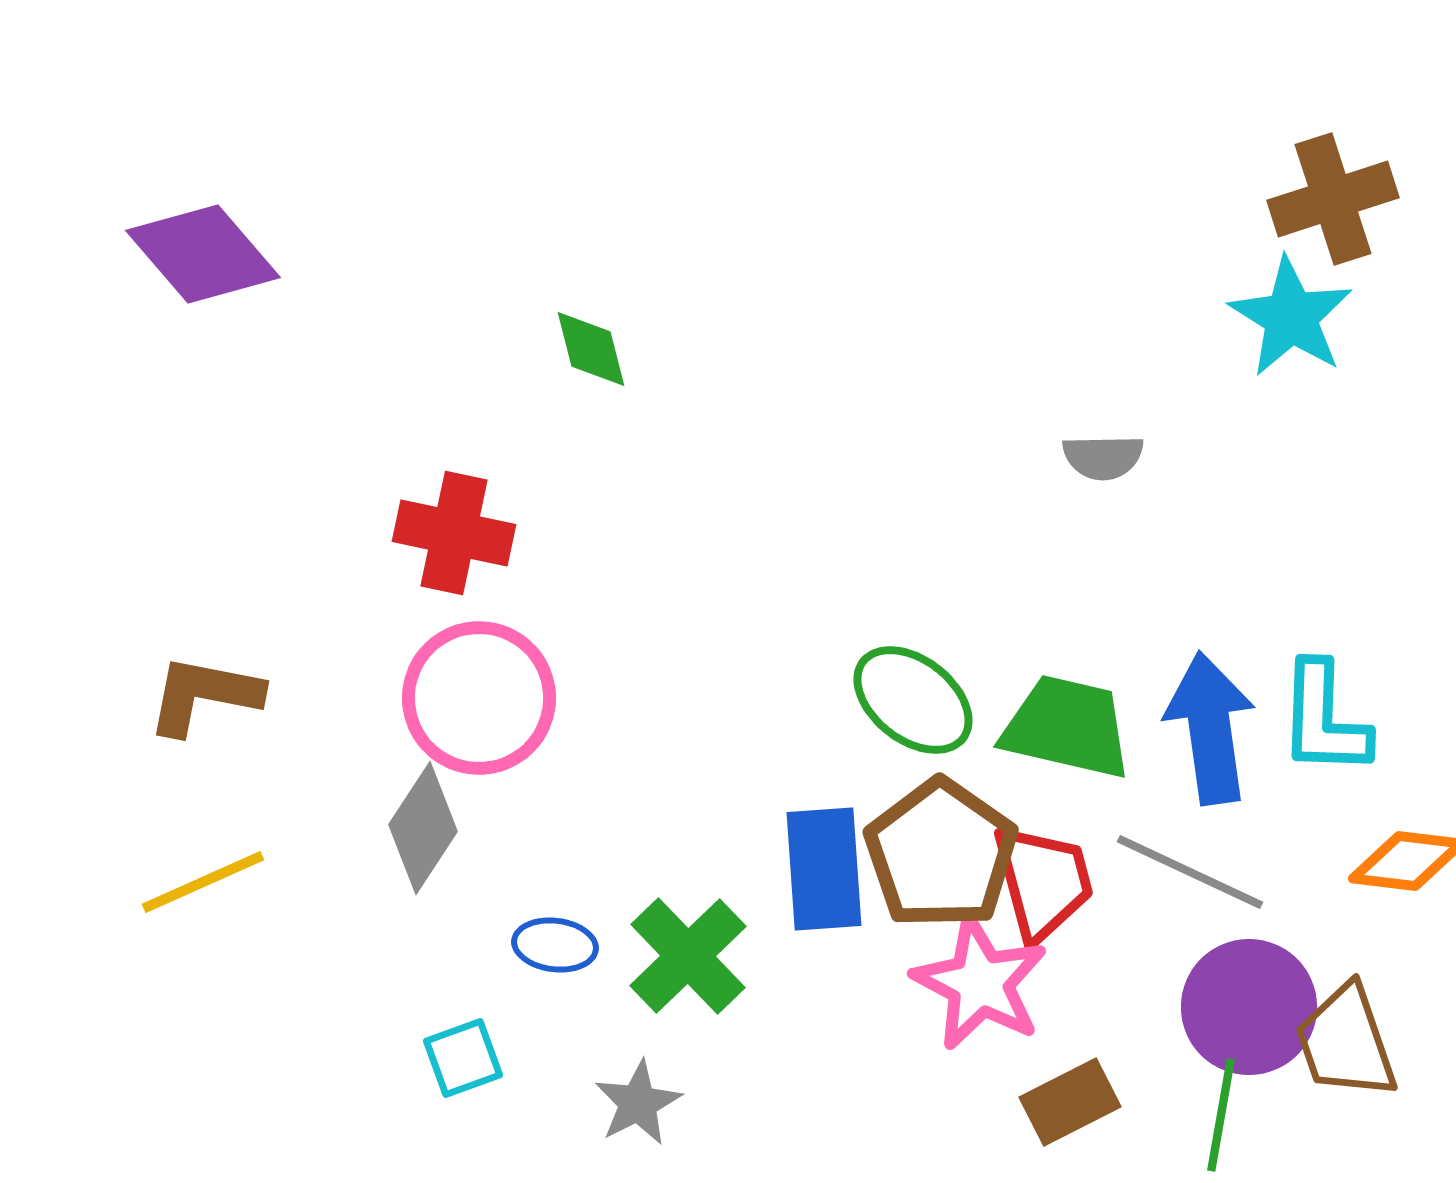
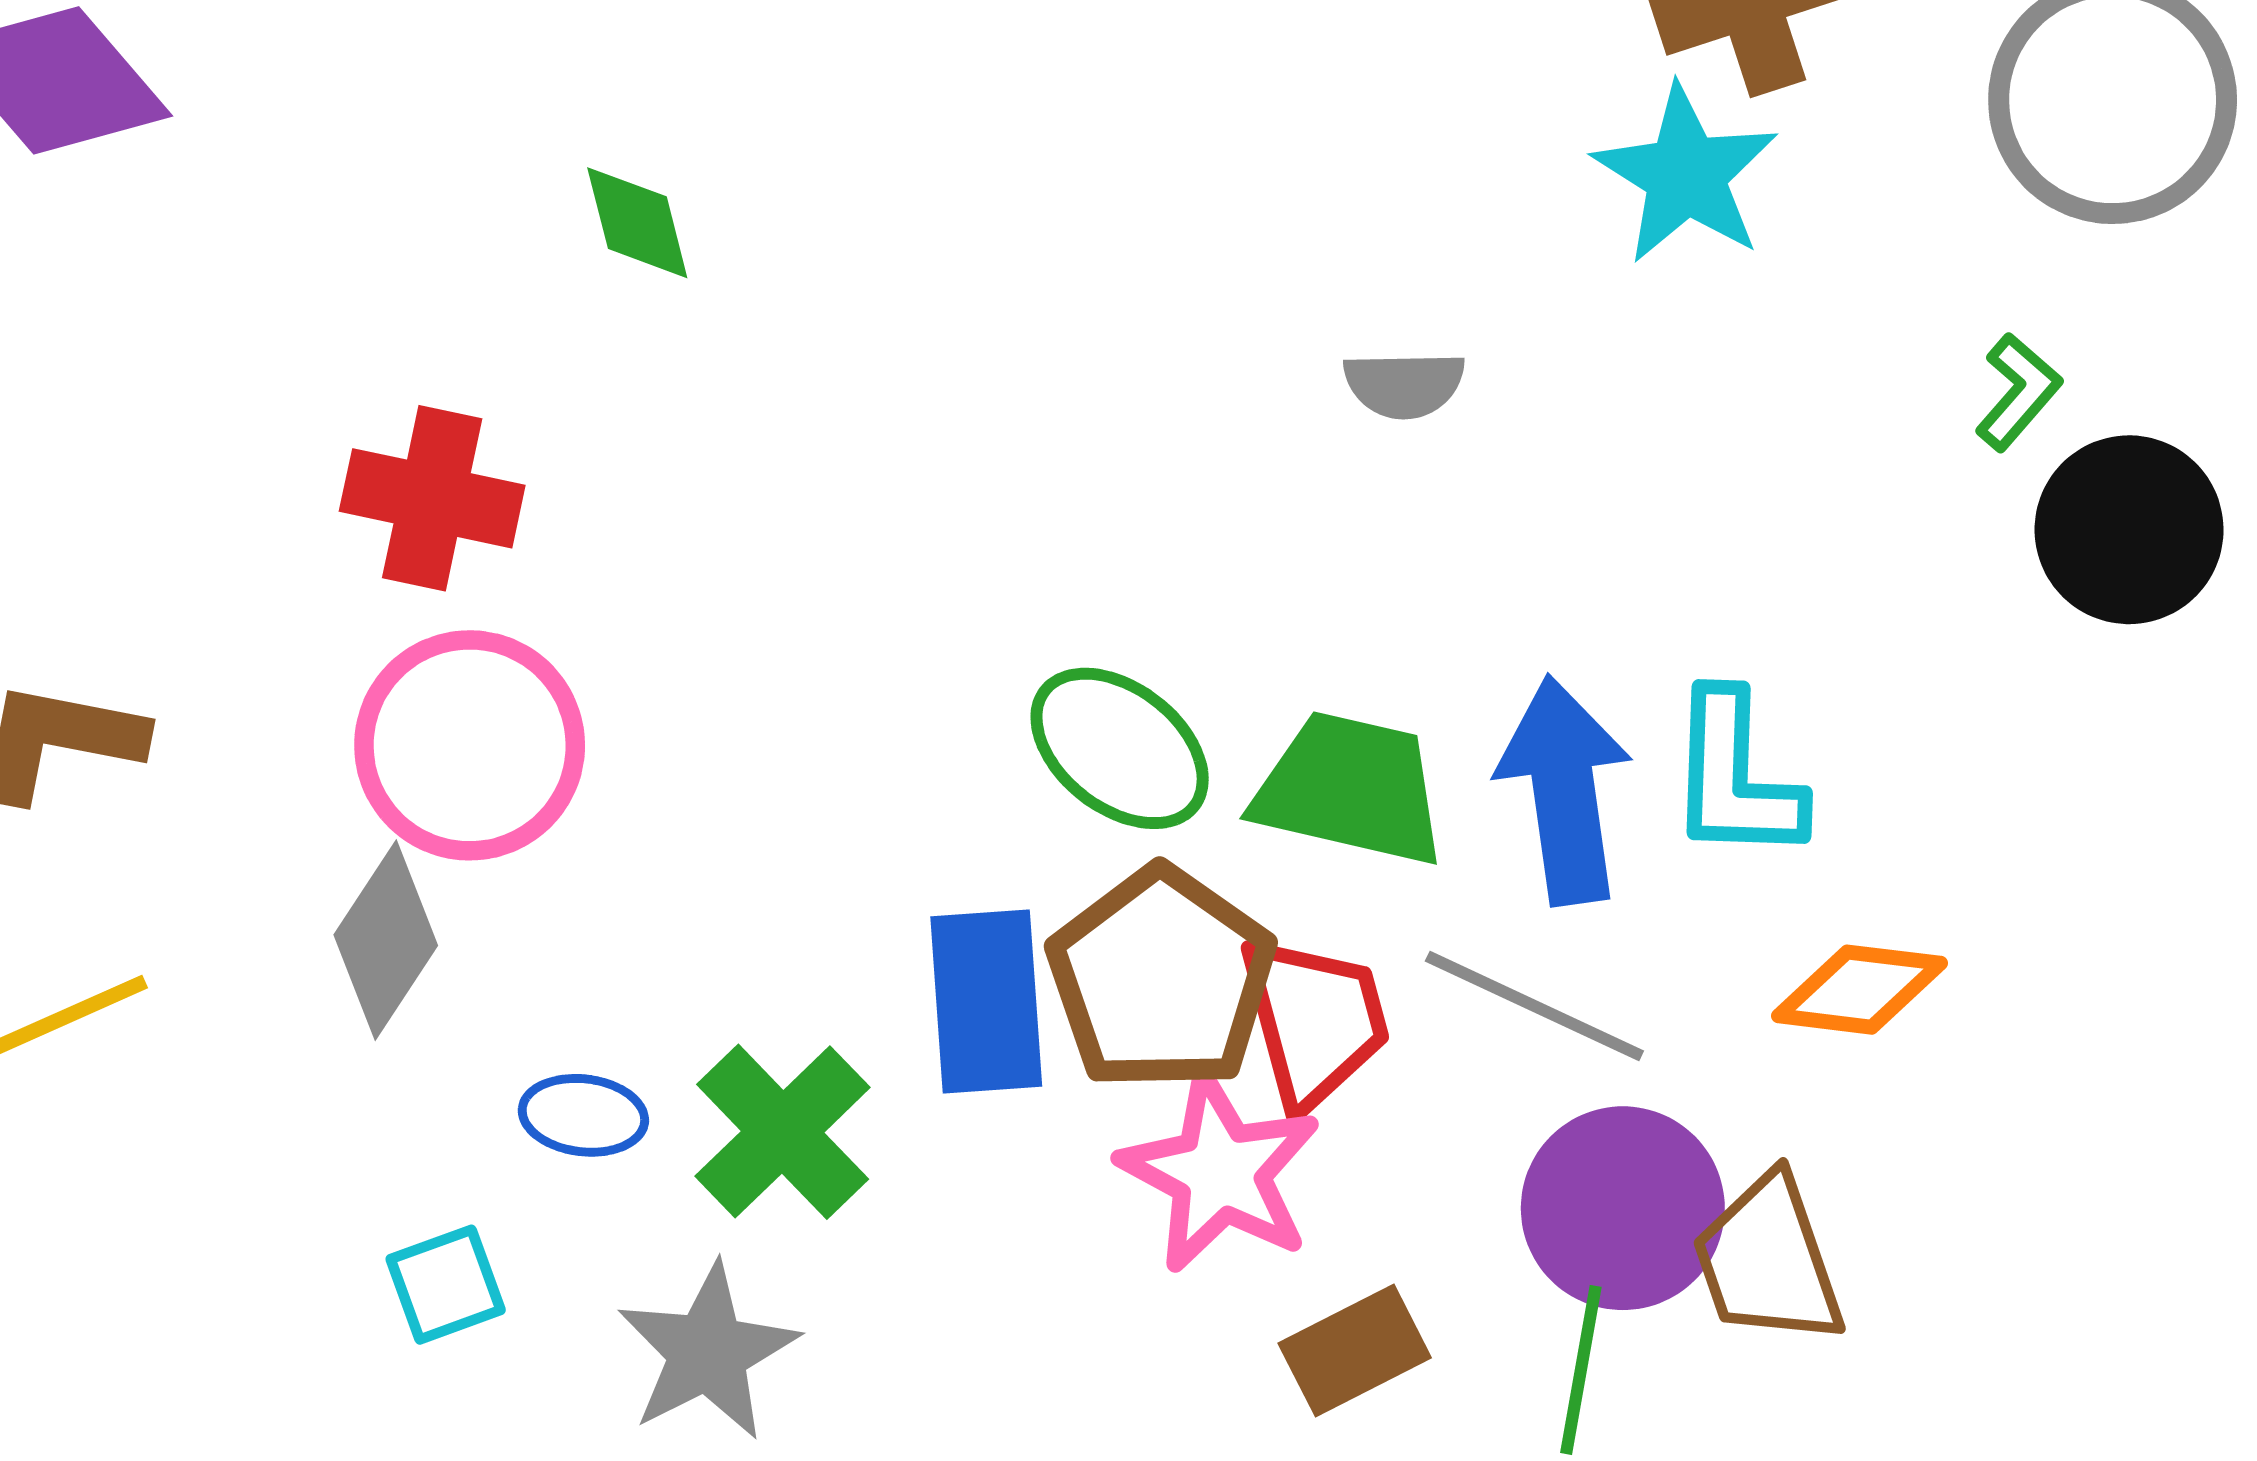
gray star: (638, 1103) -> (708, 1352), size x1.4

